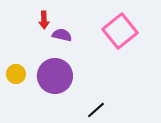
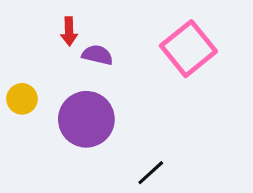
yellow circle: (16, 74) -> (22, 99), moved

